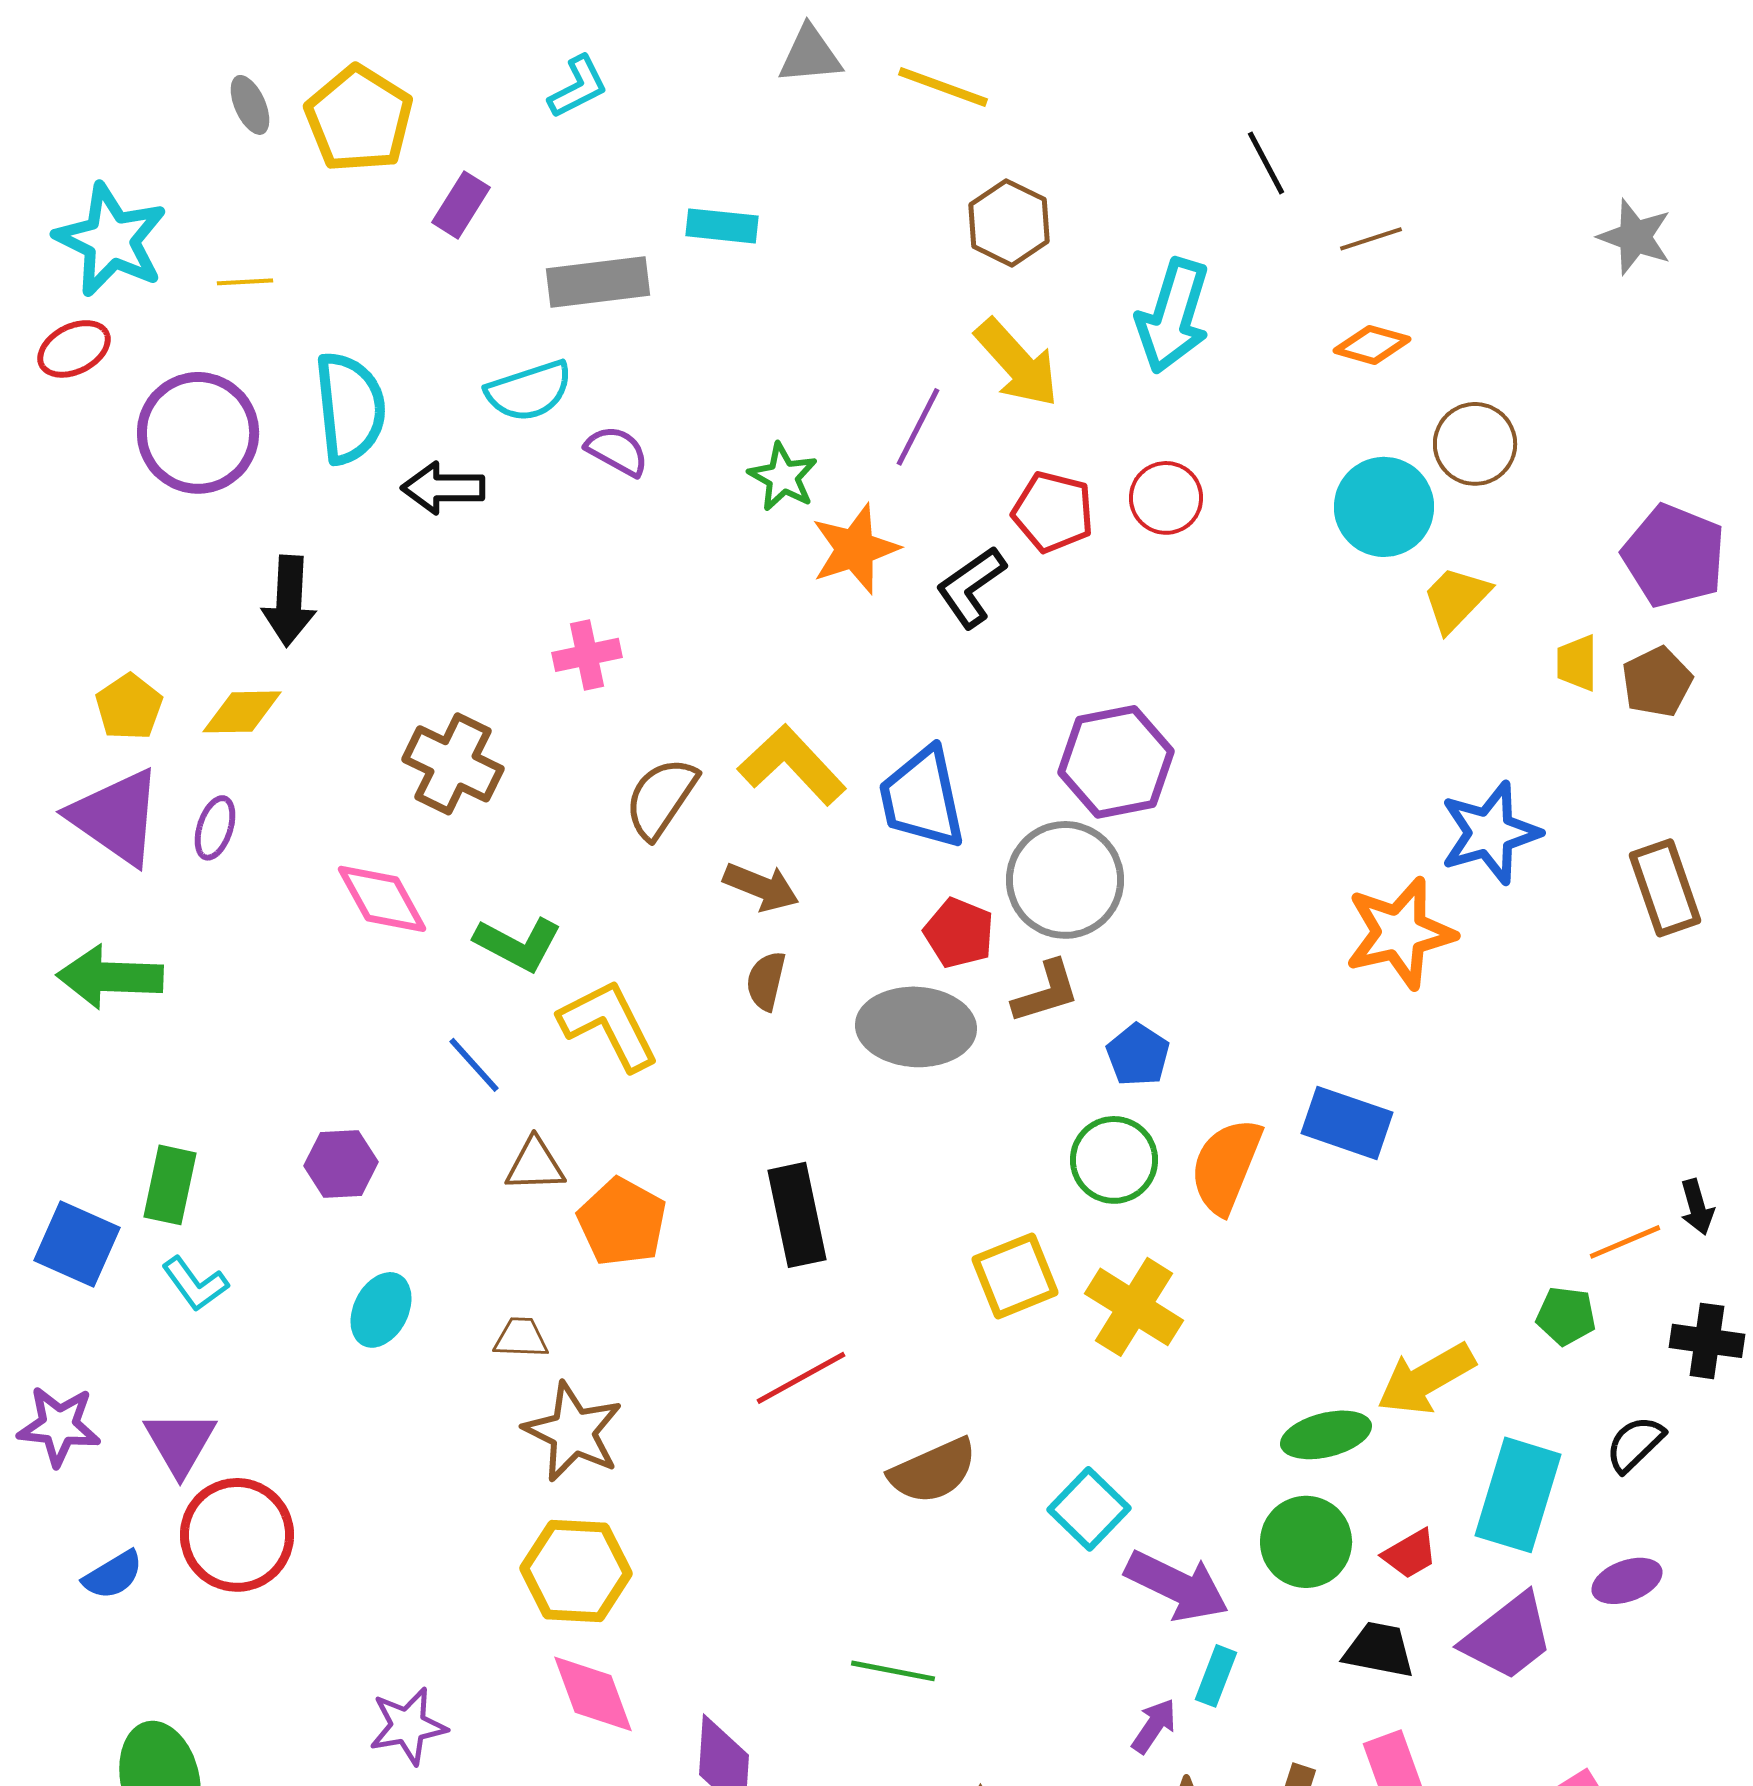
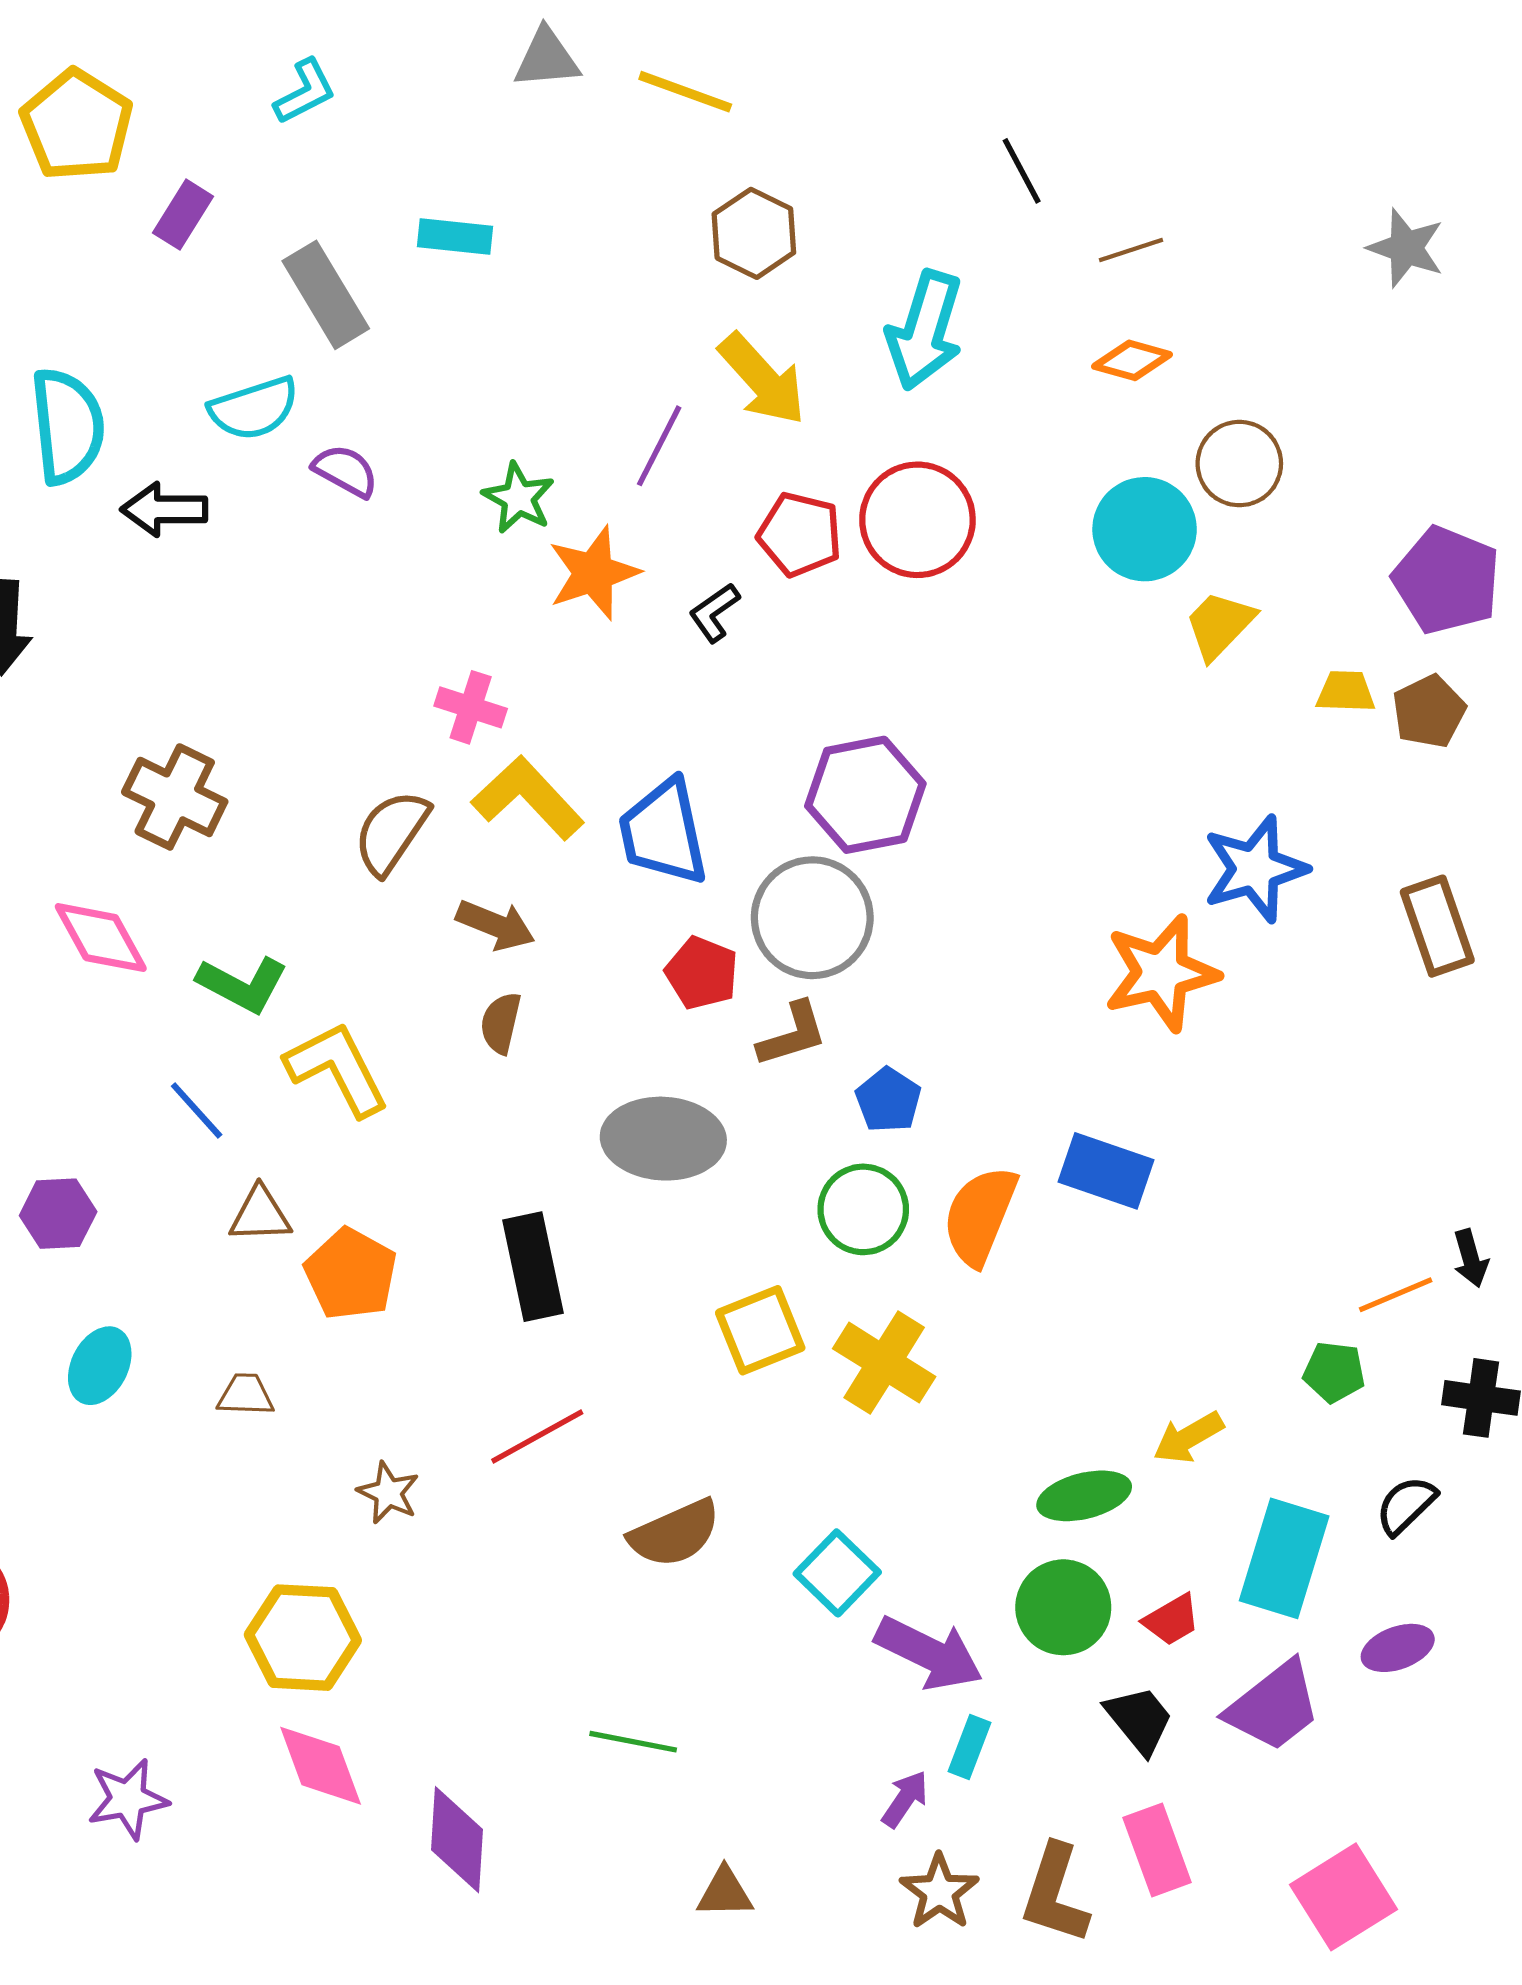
gray rectangle: (598, 282) -> (326, 295), turned 66
red circle: (1166, 498) -> (917, 520), size x1.5
black L-shape: (971, 587) -> (714, 613), size x0.7
pink cross: (587, 655) -> (471, 707), moved, turned 30
yellow trapezoid: (1577, 663) -> (1346, 692), turned 92
gray ellipse: (916, 1027) -> (663, 1139), moved
yellow arrow: (1426, 1379) -> (1188, 1438), size x0.7
brown star: (573, 1432) -> (388, 1493), moved, size x0.6
black trapezoid: (1379, 1650) -> (1139, 1720), turned 40

